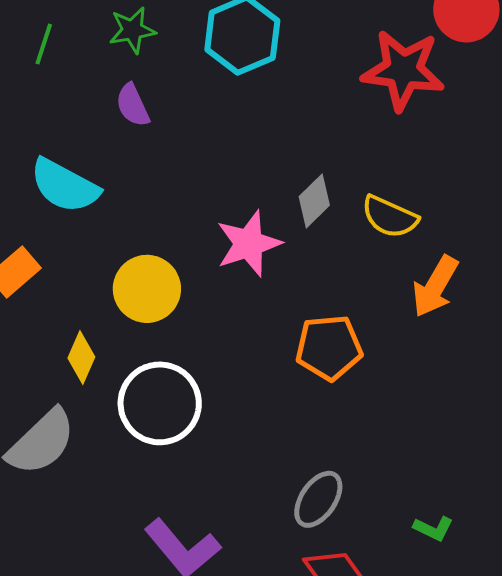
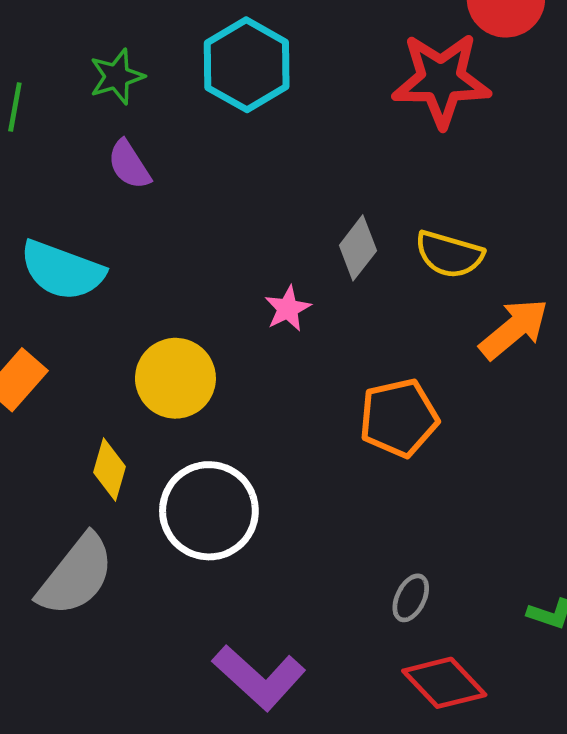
pink star: (249, 244) -> (288, 309), size x0.6
orange arrow: (435, 286) -> (514, 329), turned -152
gray ellipse: (318, 499) -> (411, 598), size x0.7

